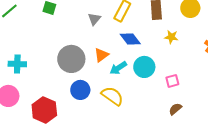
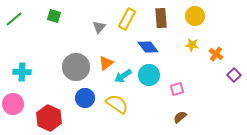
yellow star: (171, 37) -> (192, 45), moved
blue diamond: (130, 39) -> (148, 47), moved

